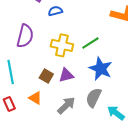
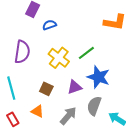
yellow cross: (62, 45) -> (59, 58), turned 30
purple triangle: (66, 75) -> (75, 87), moved

